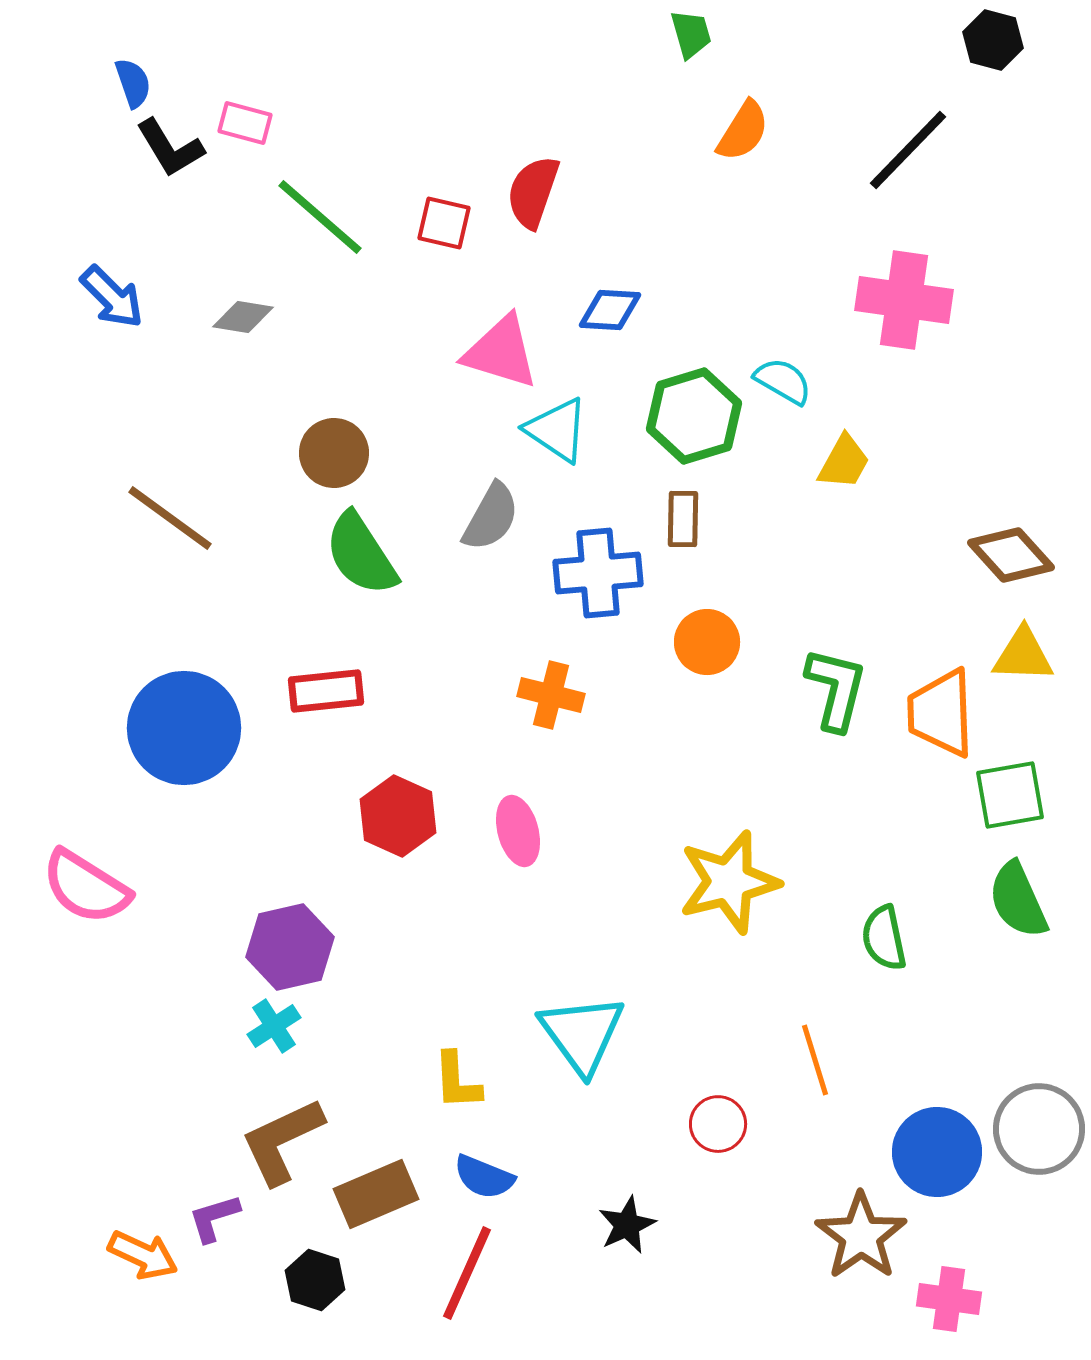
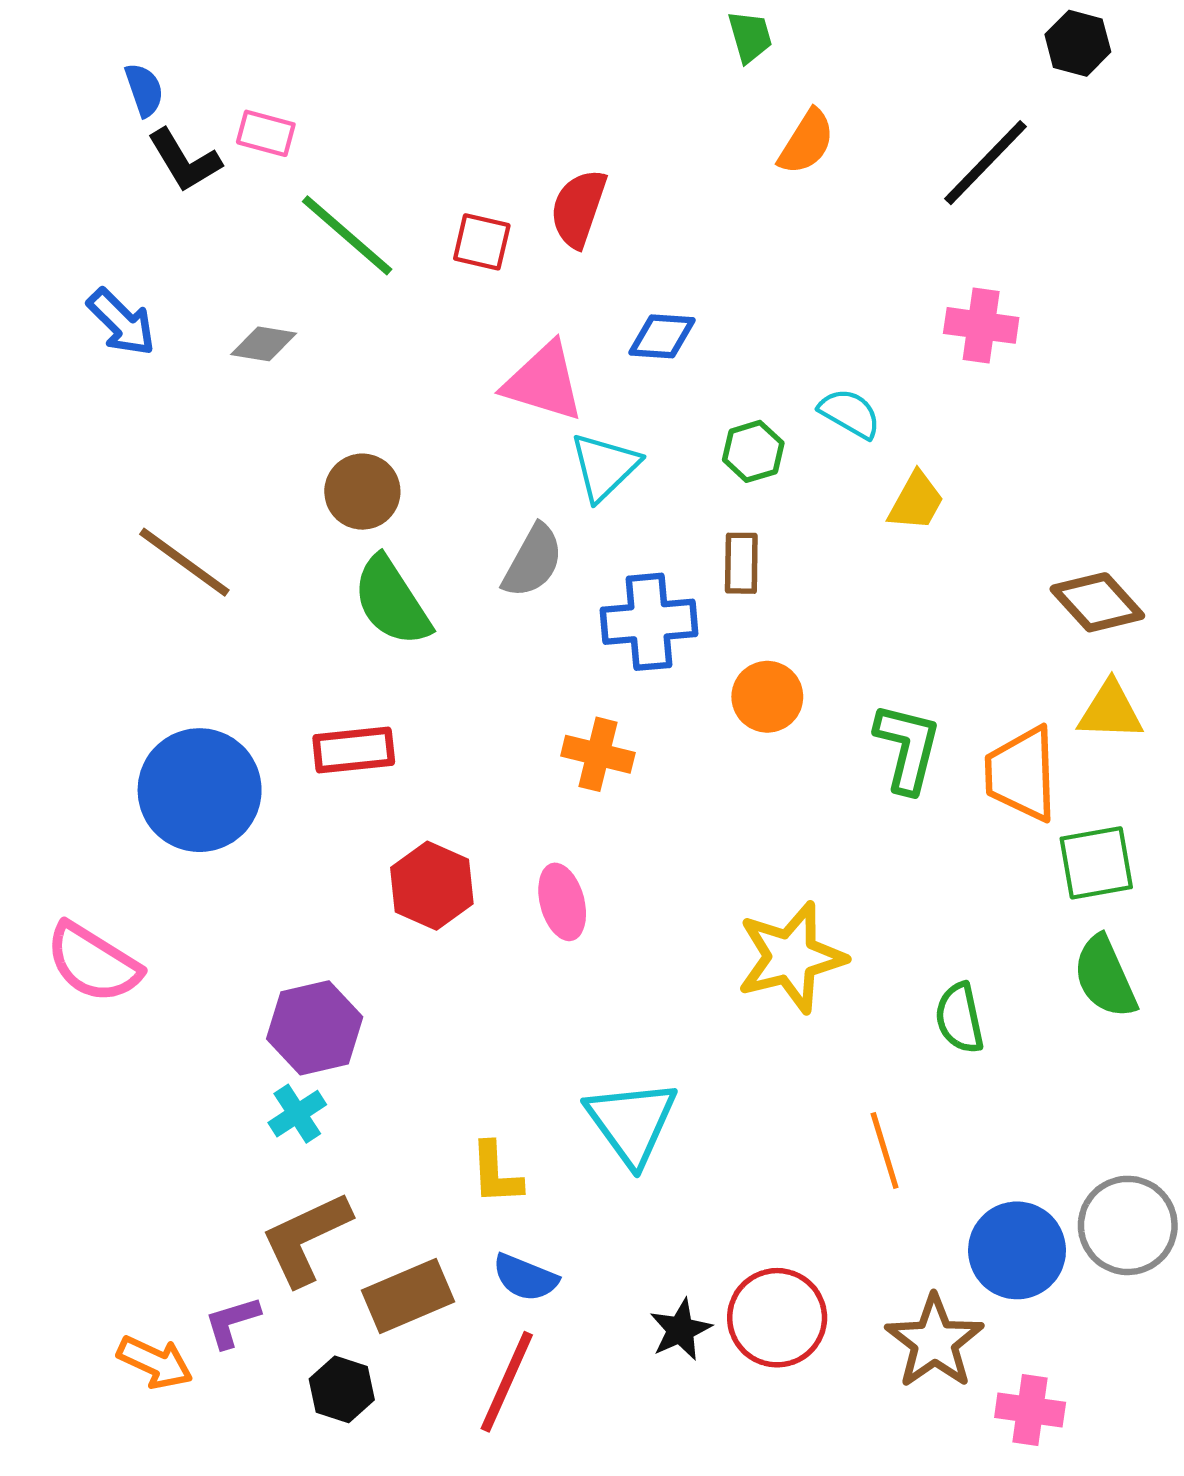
pink cross: (904, 300) -> (981, 325), size x0.7
green hexagon: (694, 416) -> (753, 451), size x0.6
cyan triangle: (557, 430) -> (604, 467), turned 42
red circle: (718, 1124) -> (777, 1318), moved, size x1.6

